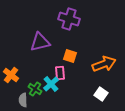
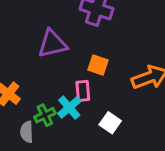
green cross: (35, 89) -> (45, 115), turned 32
white square: (101, 94) -> (110, 123), moved

